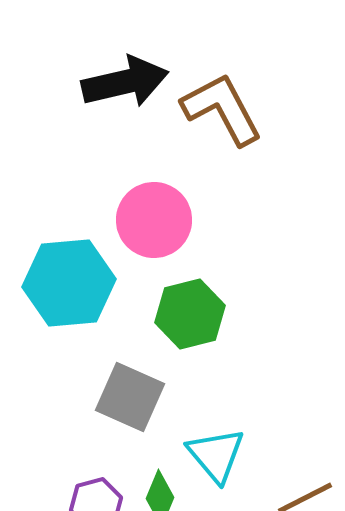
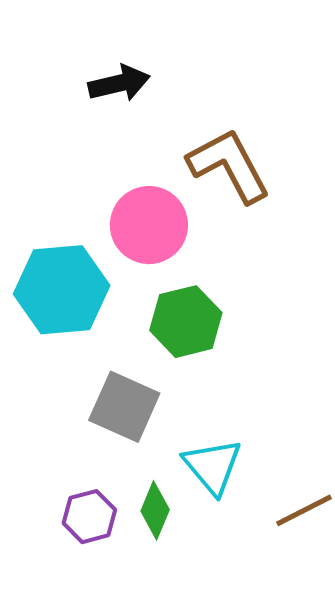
black arrow: (125, 82) -> (119, 83), size x0.7
brown L-shape: (222, 109) -> (229, 165), moved

